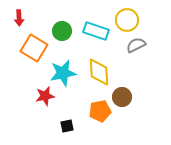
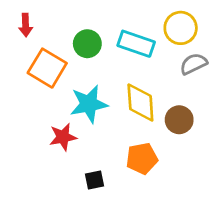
brown circle: (122, 97) -> (179, 120), moved

